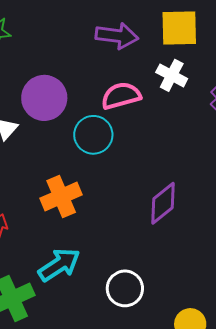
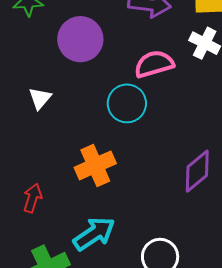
purple circle: (44, 98) -> (80, 39), moved

